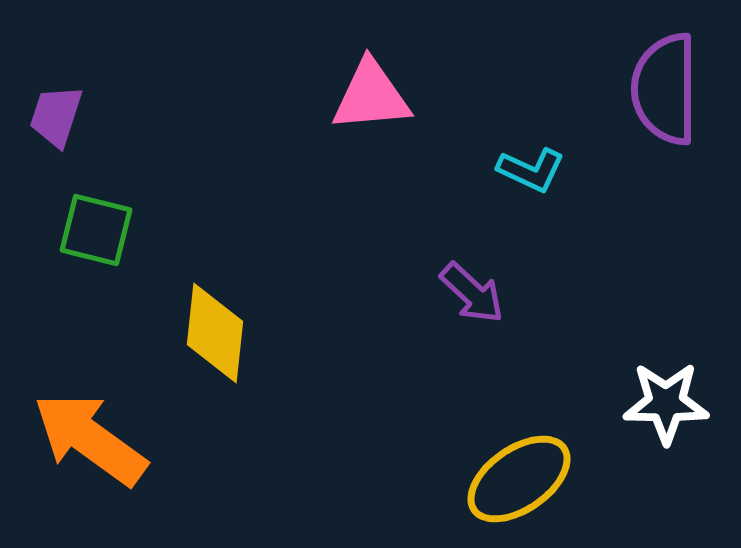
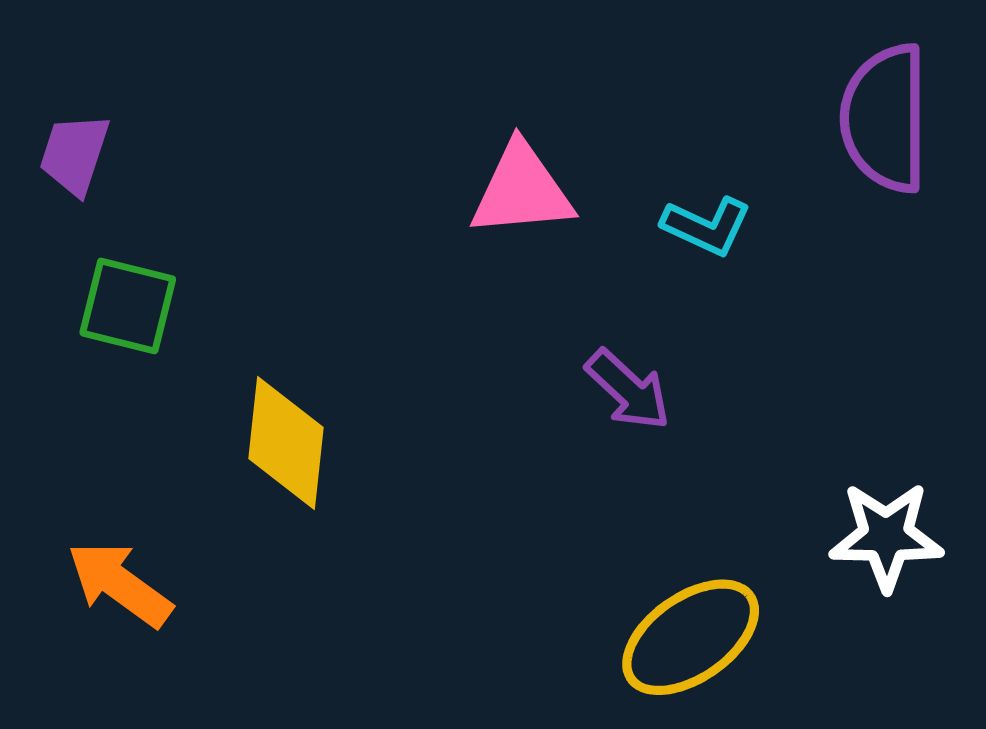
pink triangle: (371, 96) -> (522, 190), moved
orange arrow: (90, 439) -> (120, 584), size x0.7

